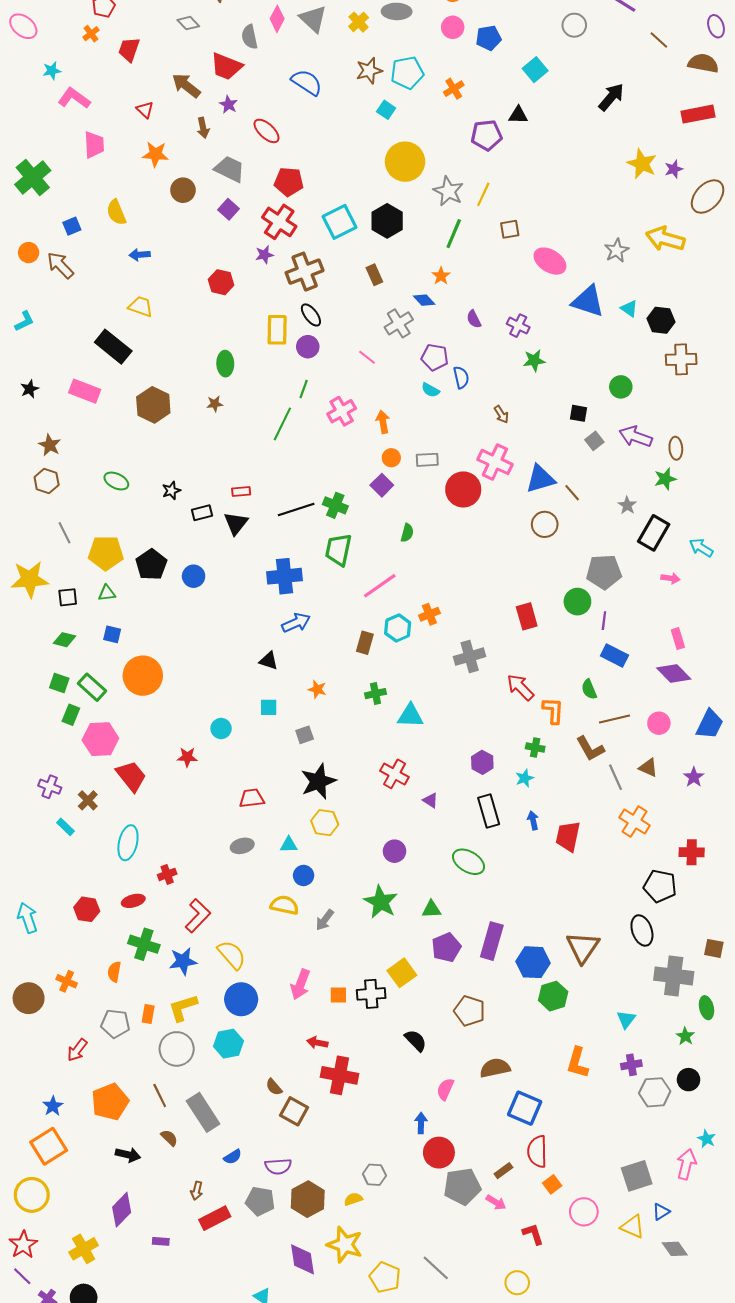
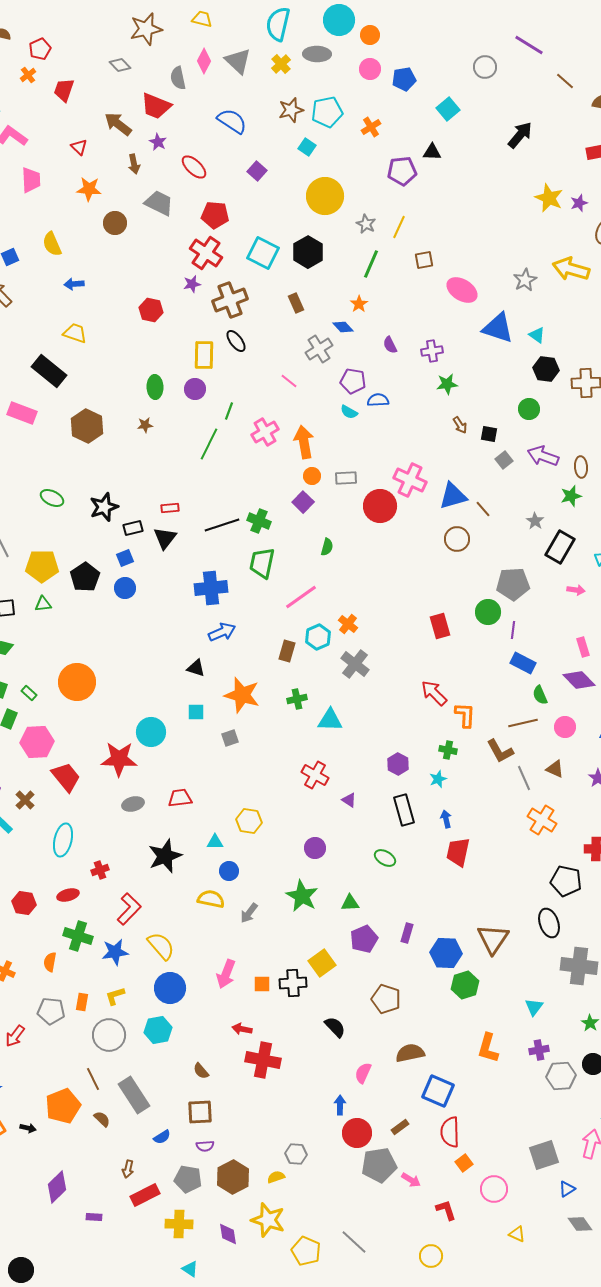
gray star: (448, 191) -> (366, 224), size x0.7
purple square: (228, 209) -> (257, 171), moved
cyan square: (339, 222) -> (263, 253), turned -36
black hexagon: (661, 320) -> (546, 369), moved
purple cross: (518, 326) -> (432, 351), turned -35
purple circle: (308, 347) -> (195, 389), moved
blue semicircle: (461, 377) -> (378, 400), turned -80
brown arrow: (501, 414) -> (460, 425), moved
orange arrow: (383, 422) -> (304, 442), size x1.5
black star: (171, 491) -> (104, 507), size x1.6
orange cross: (429, 614) -> (348, 624), turned -30
blue square: (112, 634) -> (125, 558), moved, turned -36
gray cross: (470, 657) -> (355, 664), moved, turned -36
green rectangle: (92, 687) -> (29, 693), size x0.6
orange star: (317, 689) -> (242, 695), size x2.0
green semicircle: (589, 689) -> (540, 695), moved
cyan circle: (221, 728) -> (151, 732), size x1.5
red star: (187, 757) -> (119, 759), size x1.8
black star: (318, 781) -> (165, 856), moved
red trapezoid: (568, 836) -> (458, 852), moved
gray ellipse: (242, 846) -> (133, 804), moved
green ellipse: (469, 862) -> (385, 858), size x0.7
purple rectangle: (492, 941) -> (407, 933), size x0.6
yellow L-shape: (183, 1008) -> (115, 996), size x0.7
orange pentagon: (110, 1102) -> (63, 1106), moved
brown square: (294, 1111) -> (200, 1112), moved, turned -32
black arrow: (128, 1155) -> (28, 1128), moved, size x0.7
purple semicircle: (278, 1166) -> (205, 1146), size x0.7
brown rectangle: (503, 1171) -> (400, 1127), moved
yellow triangle: (632, 1227) -> (517, 1234), moved, size x0.7
yellow cross: (84, 1249) -> (179, 1224), moved, turned 32
purple diamond: (302, 1259) -> (228, 1234), size x0.7

